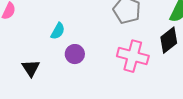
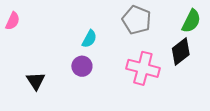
cyan semicircle: (58, 31) -> (89, 39), moved

